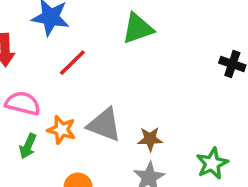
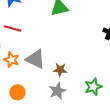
red line: (72, 63) -> (13, 29), moved, turned 54

